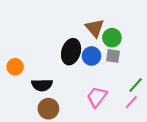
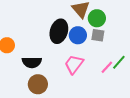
pink trapezoid: (97, 97) -> (74, 64), moved
pink line: (131, 102) -> (107, 67), moved

